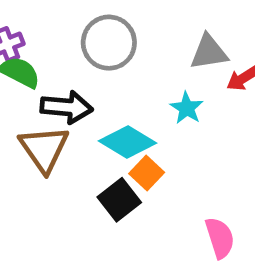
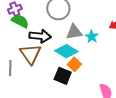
gray triangle: (209, 52) -> (74, 32), moved
black square: (119, 200) -> (63, 76), turned -30

